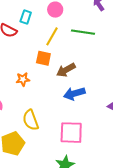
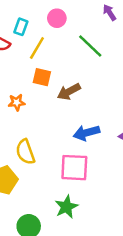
green line: (83, 32) -> (90, 46), turned 35
yellow line: (52, 36) -> (37, 48), moved
blue arrow: (74, 94) -> (86, 133), moved

